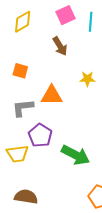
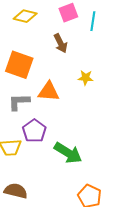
yellow diamond: (23, 22) -> (25, 16), turned 40
orange square: (20, 71) -> (19, 65), size x1.8

